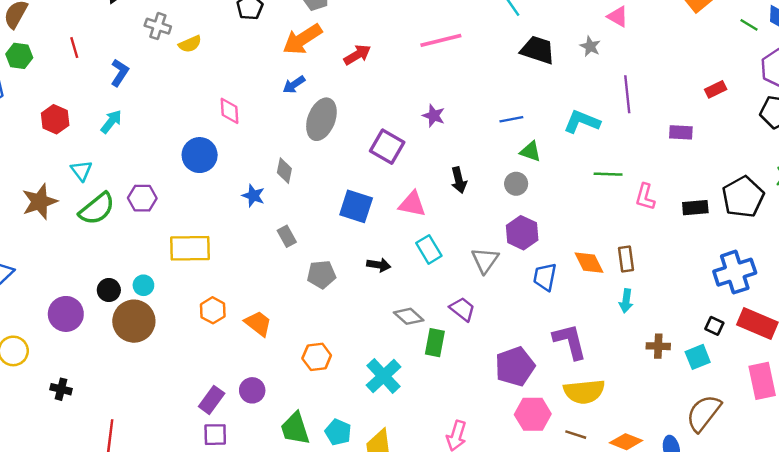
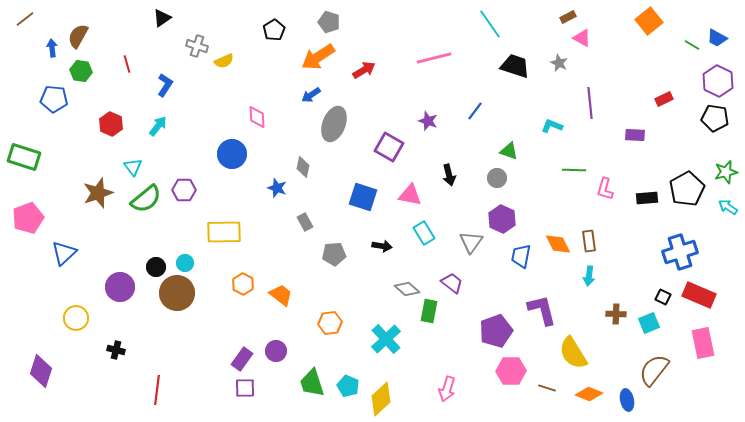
blue line: (511, 119) -> (475, 111), moved, turned -42
cyan L-shape: (582, 122) -> (552, 126), size x0.7
yellow semicircle: (584, 392) -> (573, 353), moved, turned 64

